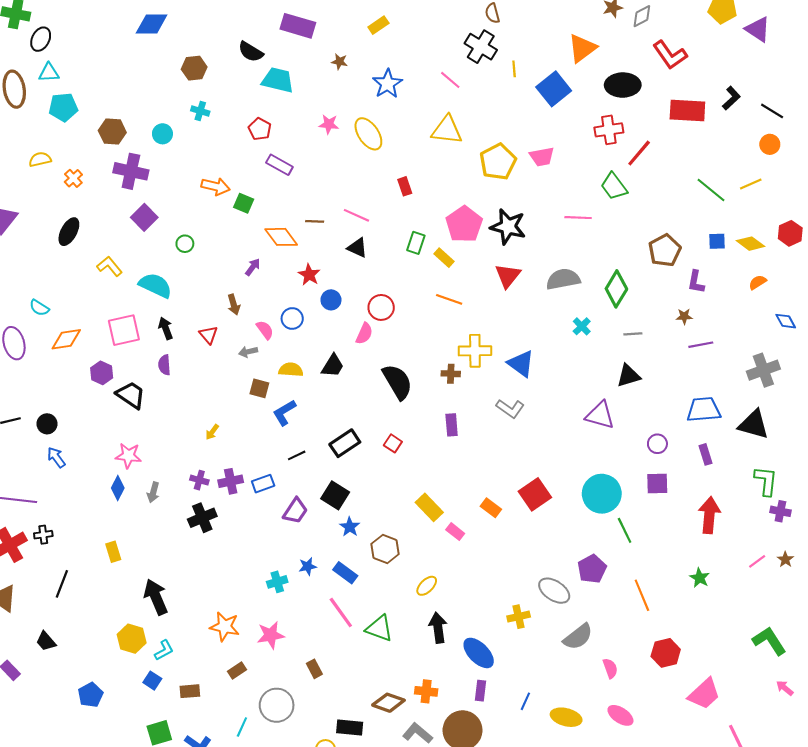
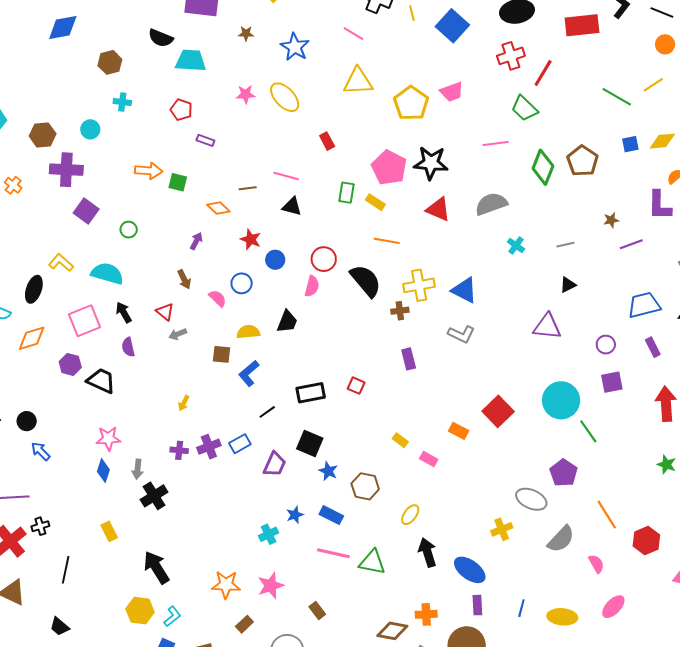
purple rectangle: (279, 165) -> (205, 140), size x0.7
black ellipse: (69, 232) -> (34, 289), moved
orange diamond: (281, 237) -> (218, 208), size x0.7
yellow diamond: (750, 244) -> (662, 141), turned -32
red triangle: (508, 276) -> (438, 209), turned -36
purple L-shape: (696, 282) -> (659, 205), moved, size x1.4
green diamond: (616, 289) -> (543, 167), moved
gray arrow: (248, 352) -> (178, 334), moved
black triangle: (629, 376) -> (568, 285), size x0.7
black semicircle: (397, 382) -> (366, 281), moved
black rectangle: (345, 443) -> (311, 393), turned 32
yellow rectangle: (429, 507) -> (400, 440), size x0.6
black cross: (202, 518) -> (154, 496), moved
orange line: (642, 595) -> (607, 515), moved
pink line: (341, 613) -> (333, 553), turned -32
pink ellipse: (620, 715) -> (613, 607), turned -70

